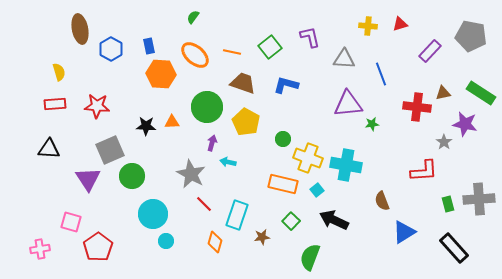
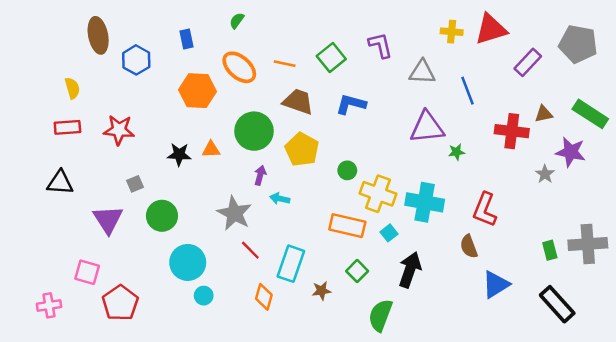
red triangle: (400, 24) -> (491, 29), size x1.8
blue rectangle: (149, 46) -> (186, 39), moved
gray square: (110, 150) -> (135, 184), size x0.5
red L-shape: (424, 171) -> (485, 210), moved, turned 116
black arrow: (334, 220) -> (410, 270), turned 84

